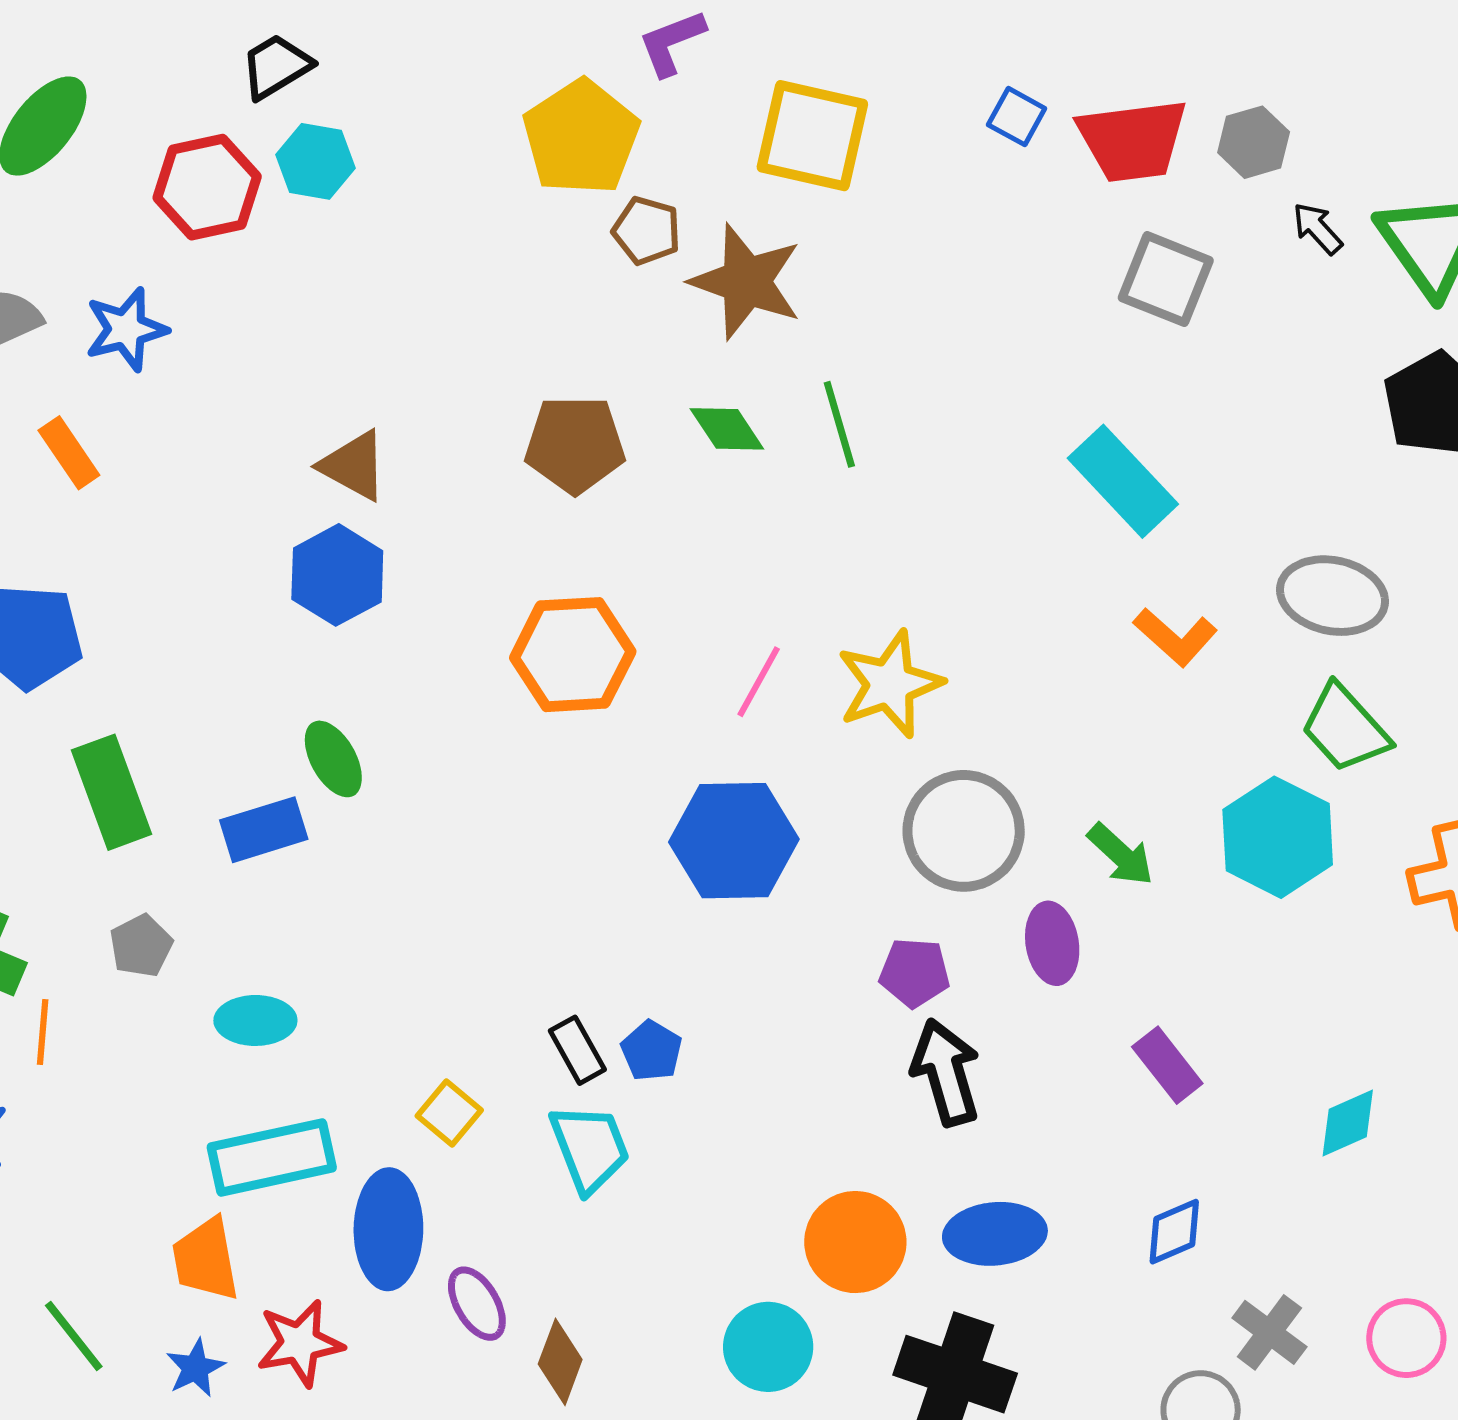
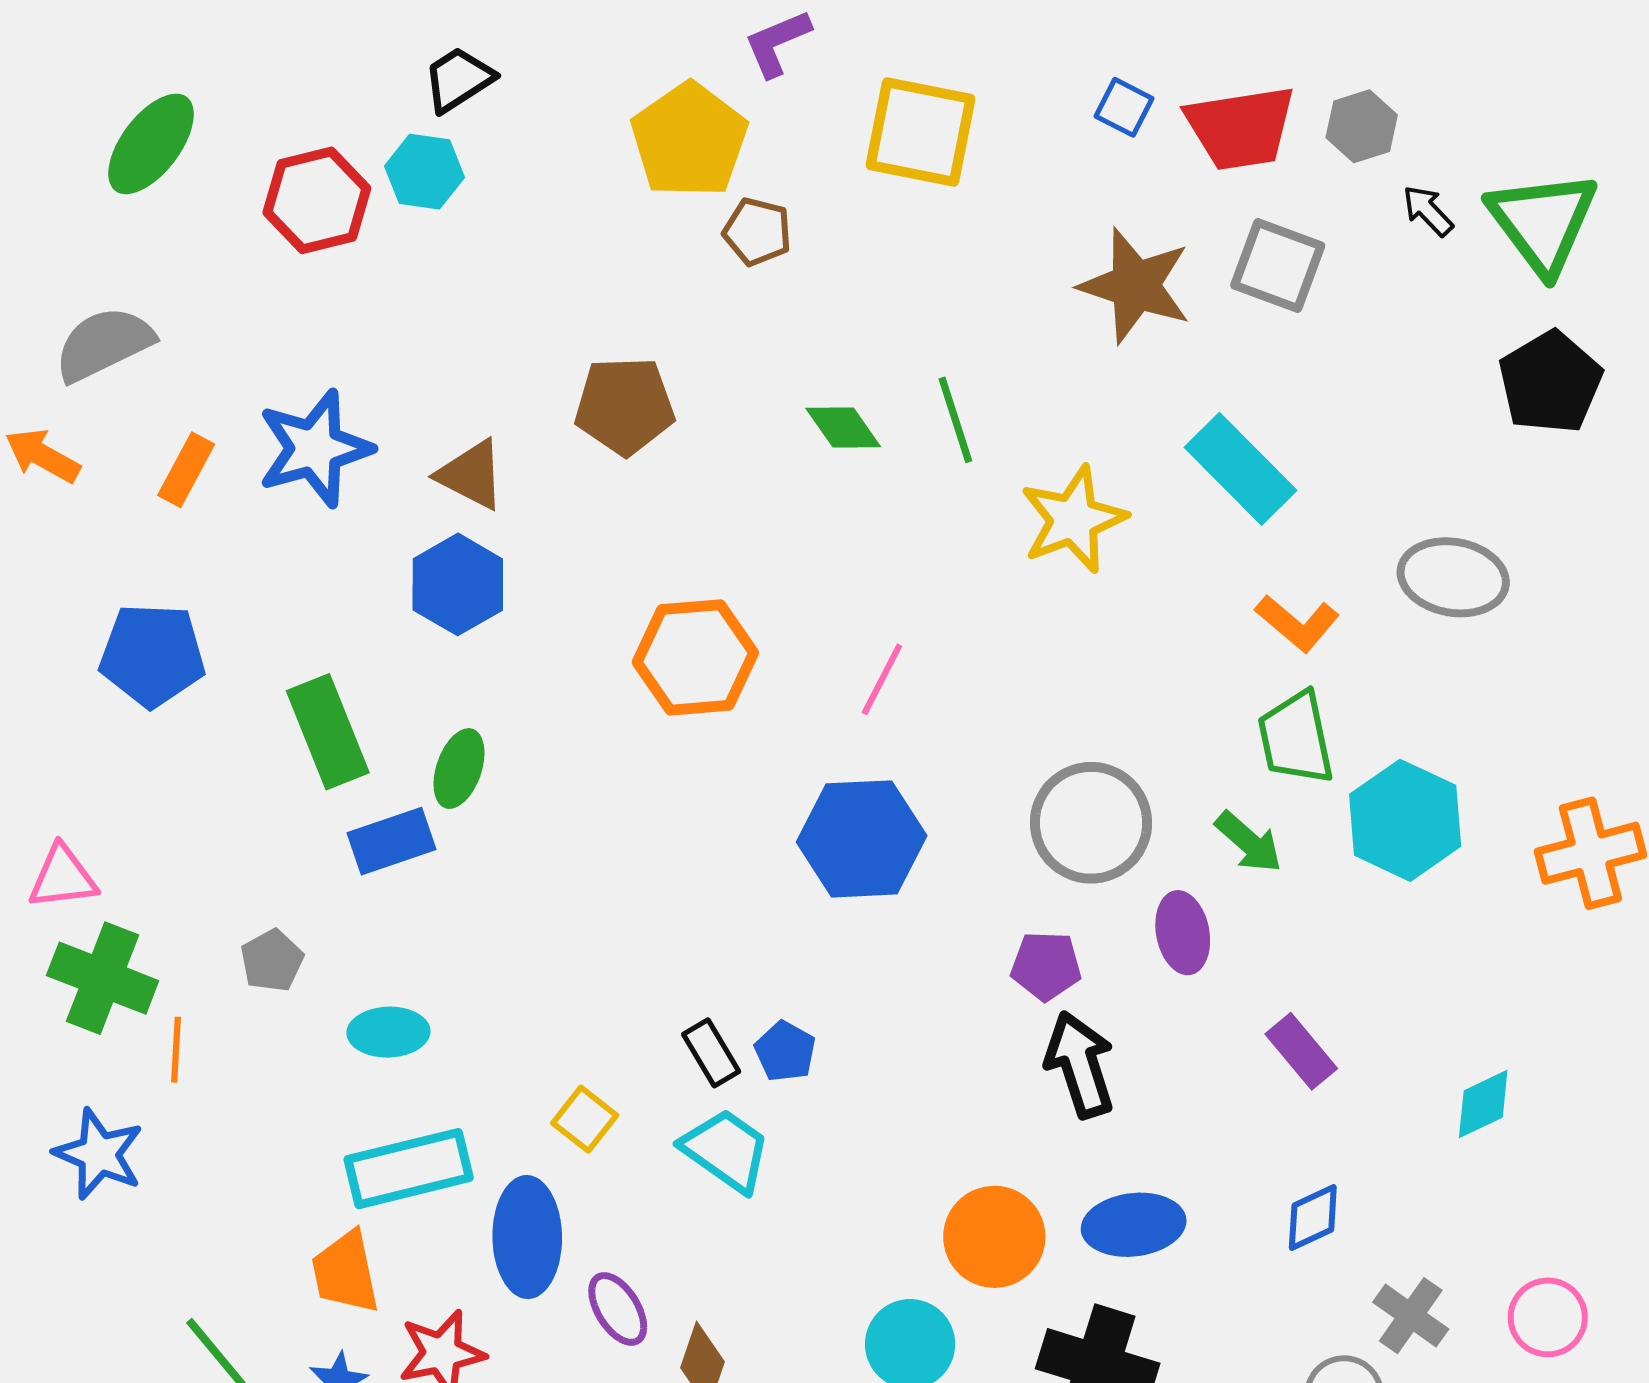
black trapezoid: (276, 66) -> (458, 79), moved
brown star: (746, 282) -> (1135, 286), moved
blue star: (126, 329) -> (315, 448), moved, size x1.4
brown pentagon: (575, 444) -> (625, 406), moved
orange rectangle: (69, 453) -> (186, 470), turned 64
yellow star: (890, 684) -> (1073, 519), moved
green trapezoid: (1345, 728) -> (1296, 738), moved, turned 32
green ellipse: (333, 759) -> (459, 769), turned 50
green rectangle: (111, 792) -> (328, 732), moved
cyan trapezoid: (590, 1148) -> (726, 1150), turned -32

